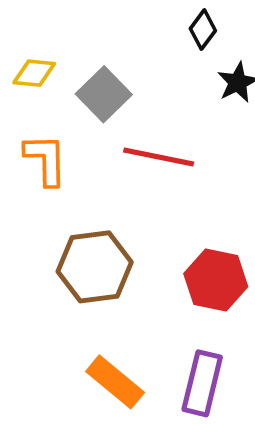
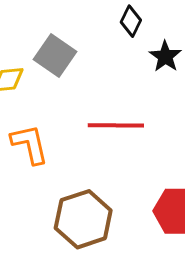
gray square: (104, 94) -> (55, 56), moved

